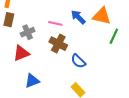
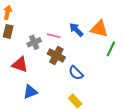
gray cross: (28, 32) -> (34, 42), moved
red triangle: (21, 53) -> (20, 65), turned 42

